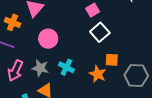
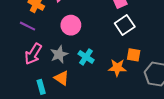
gray star: (40, 68) -> (59, 54), turned 30
orange star: (98, 74) -> (117, 68), turned -30

